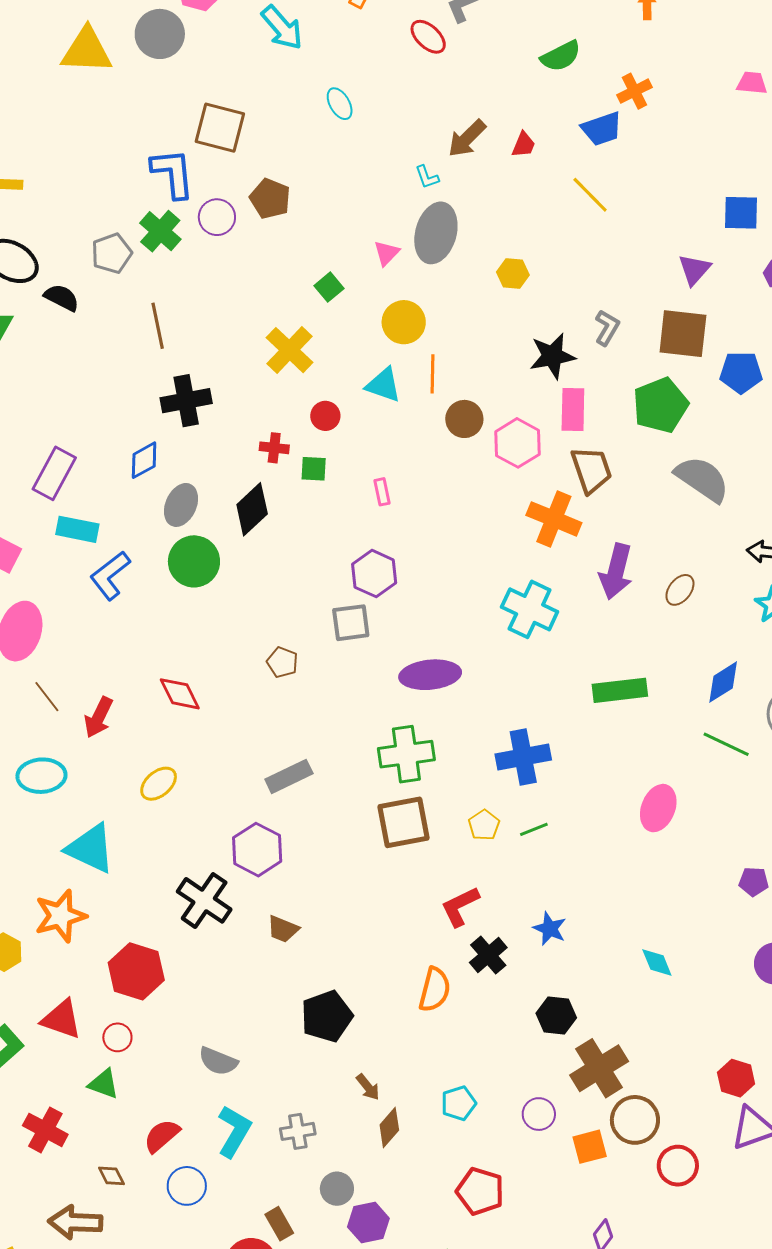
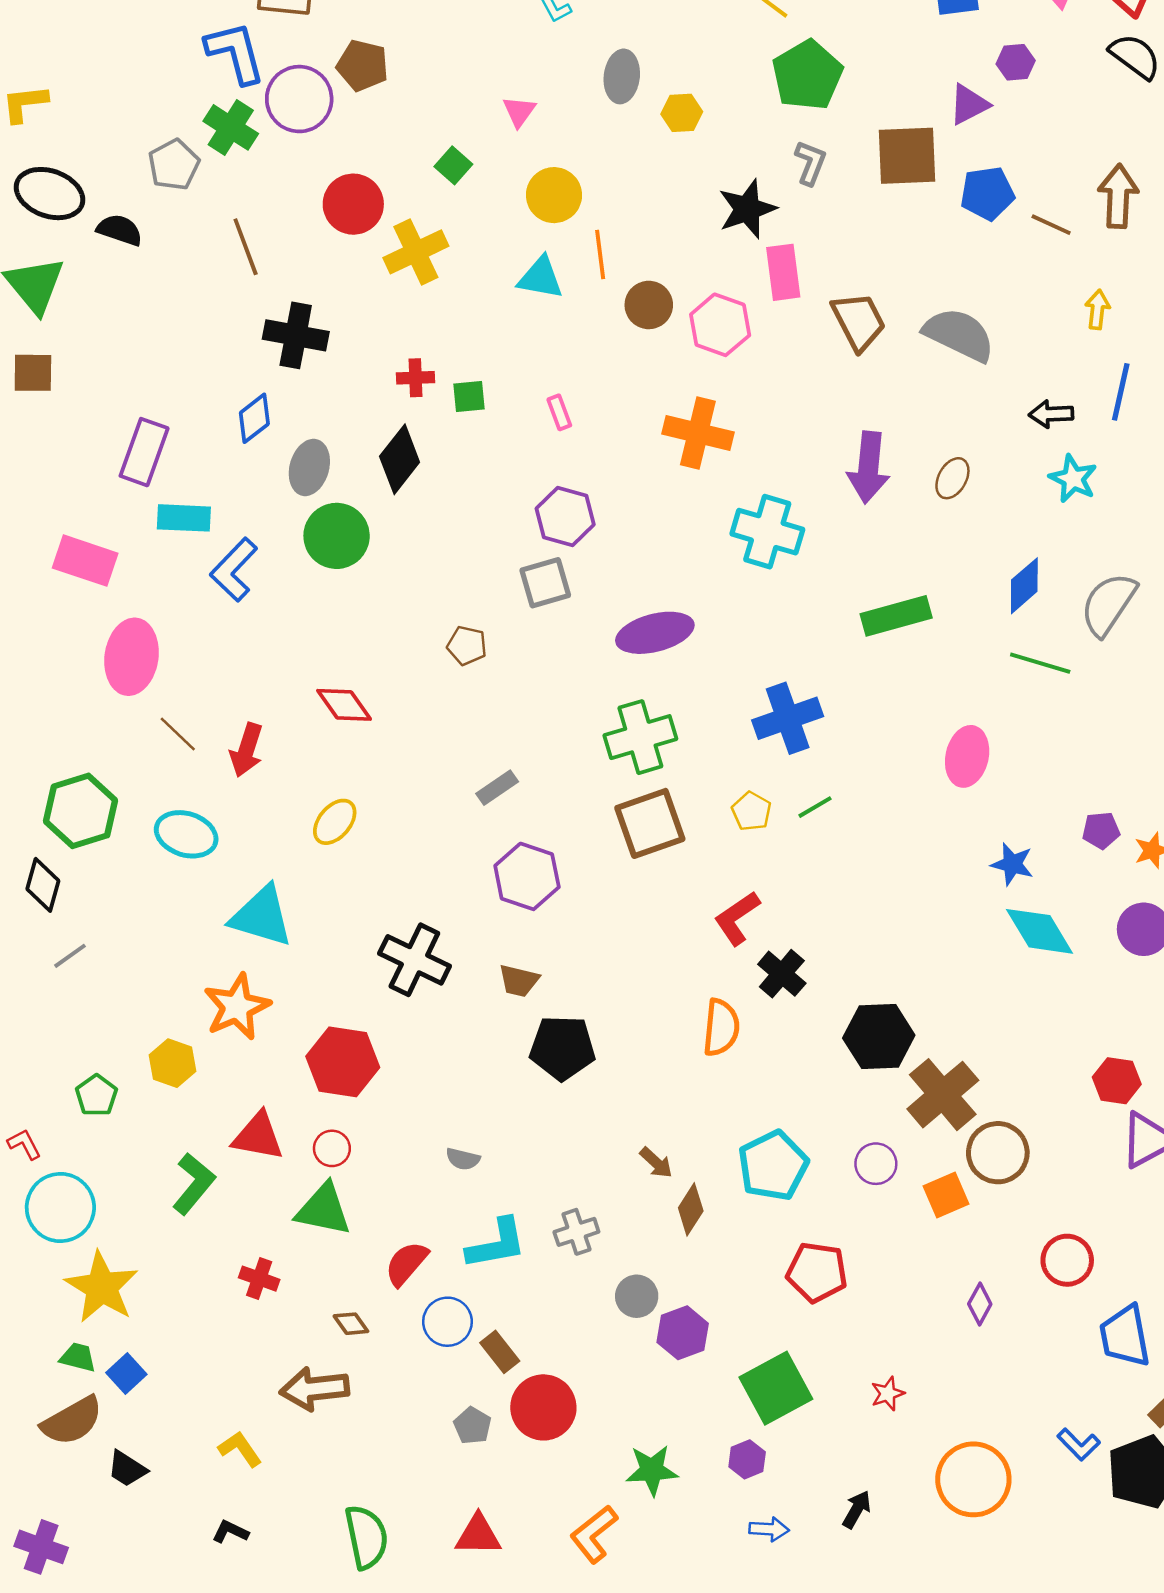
purple circle: (217, 217) -> (299, 99), size x1.4
gray ellipse: (436, 233) -> (622, 76), moved, size x0.7
purple triangle: (694, 270) -> (969, 105), moved, turned 30
yellow cross: (290, 350) -> (416, 252), turned 30
black cross: (186, 401) -> (296, 335), turned 30
green pentagon: (660, 405) -> (807, 75), moved
red circle: (325, 416) -> (353, 204), moved, size x1.6
brown trapezoid: (591, 470) -> (859, 321), moved
orange cross: (554, 519) -> (698, 433), moved
cyan ellipse: (41, 776) -> (186, 834), turned 30
gray rectangle: (289, 776) -> (497, 788), size x0.7
purple hexagon: (257, 850) -> (527, 876), moved
blue star: (550, 929) -> (1012, 864), moved
cyan diamond: (657, 962) -> (1039, 931), moved, size x1.6
black hexagon: (556, 1015) -> (879, 1037), size x1.4
black pentagon: (327, 1016) -> (562, 1048), moved, turned 30
gray semicircle: (218, 1061) -> (463, 1159), size x0.7
green triangle: (104, 1084) -> (323, 1209), size x1.4
cyan pentagon: (459, 1103) -> (773, 1166), size x1.6
red cross: (45, 1130) -> (259, 1279), size x0.7
cyan L-shape: (234, 1131) -> (497, 1244), turned 58
red circle: (678, 1166) -> (1067, 1260), moved
brown rectangle: (279, 1224) -> (500, 1352), moved

